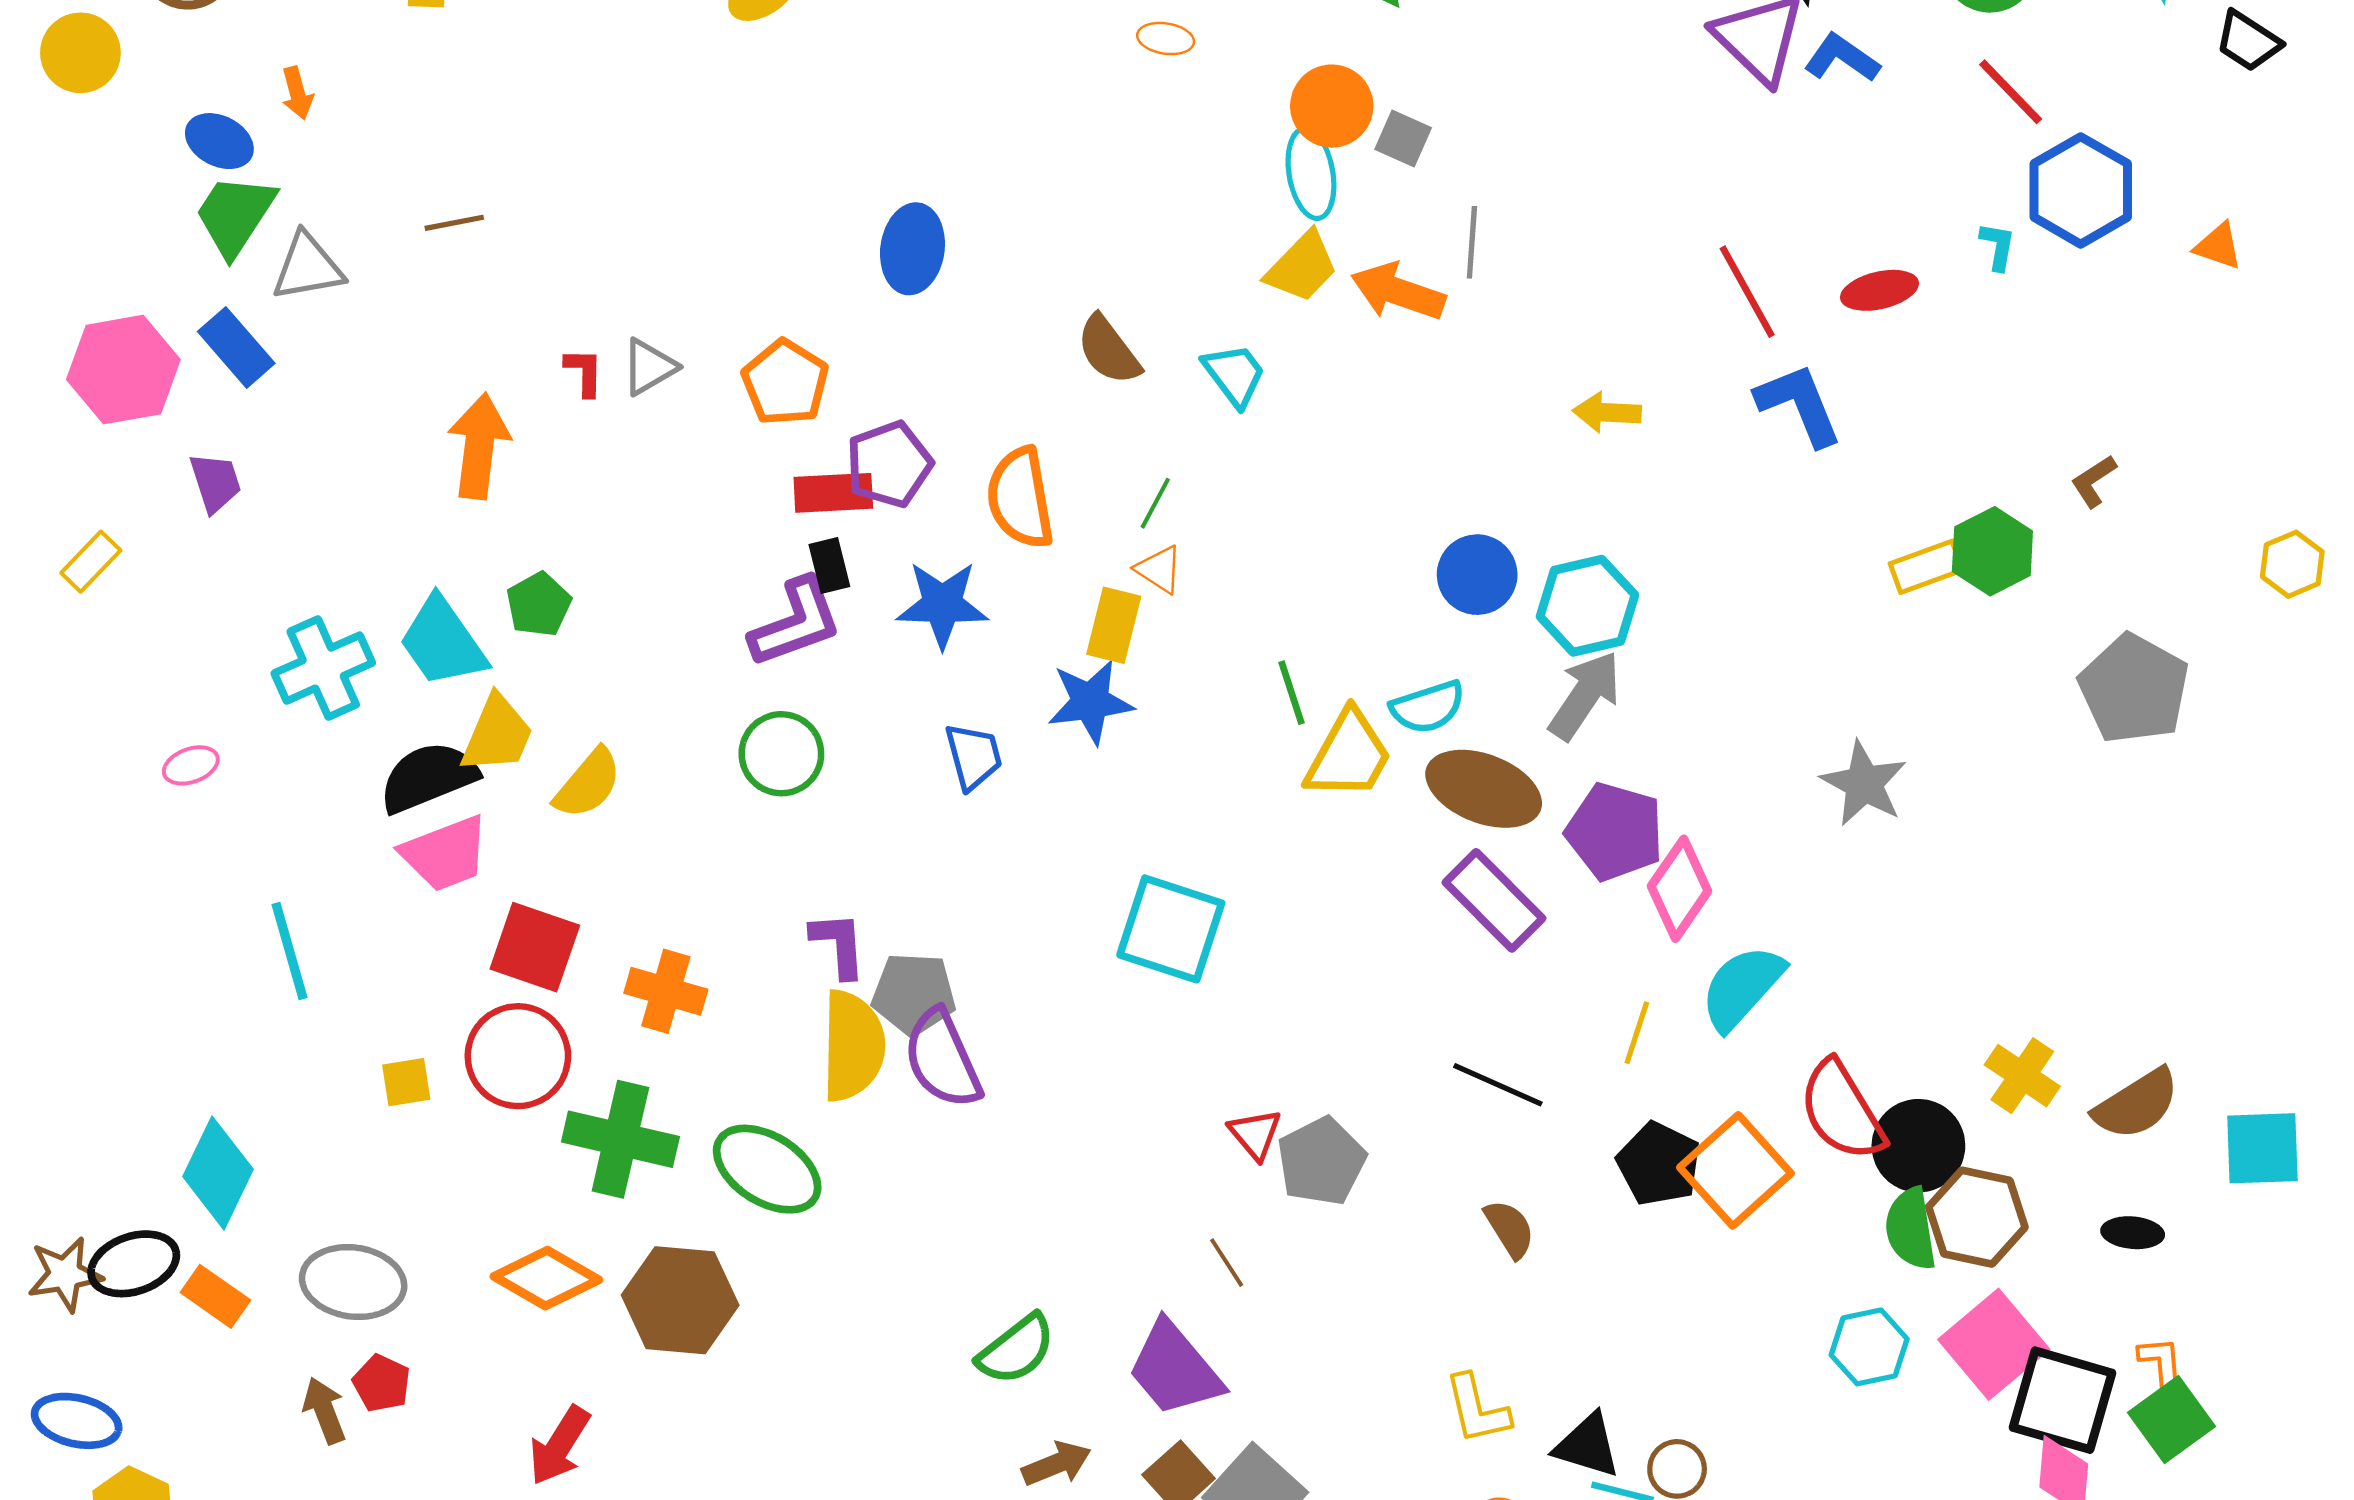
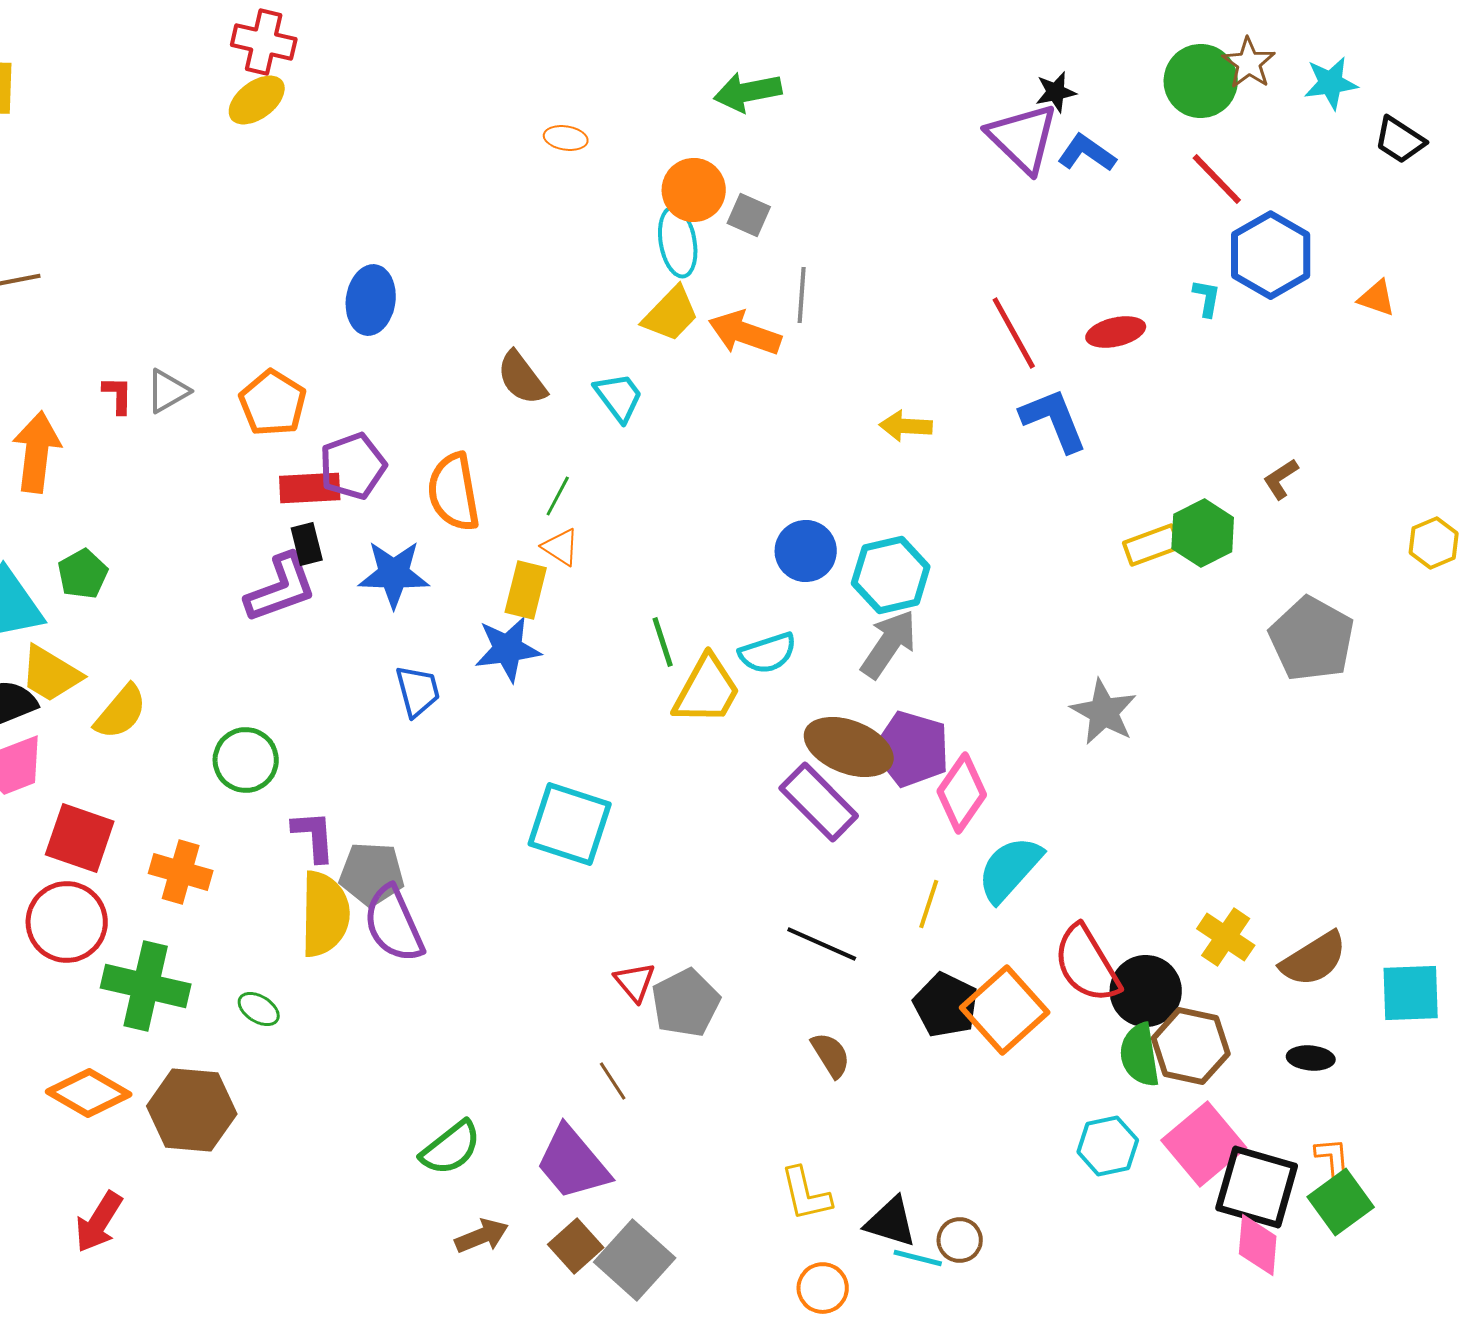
yellow trapezoid: (497, 734) -> (51, 674), turned 98
green circle: (781, 754) -> (246, 760), moved
brown ellipse: (1484, 789) -> (849, 747), moved
green ellipse: (767, 1169) -> (259, 1009), size x0.5

